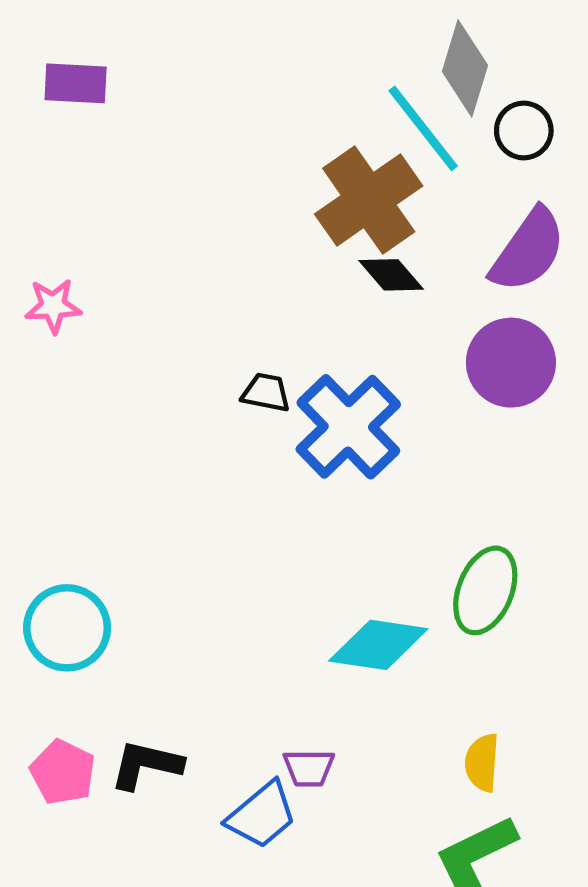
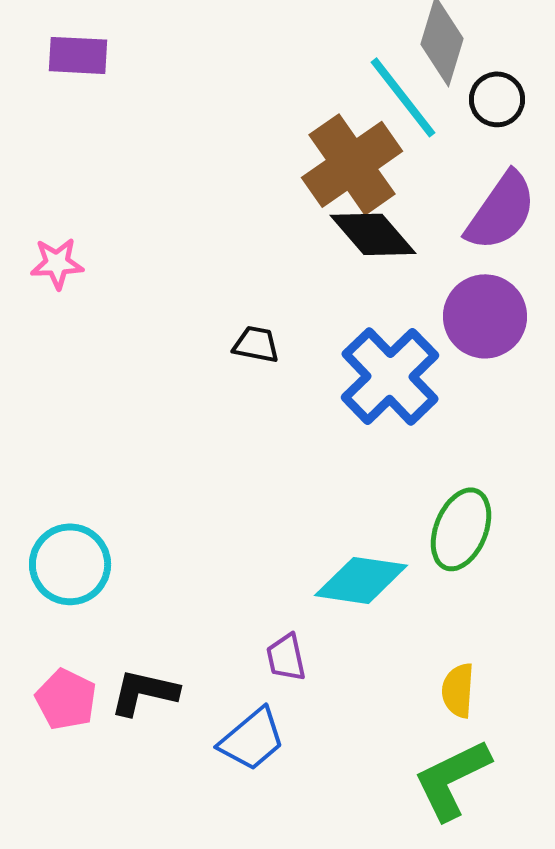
black diamond: (391, 275) -> (373, 234), size x1.4
blue cross: (348, 427) -> (390, 376), moved
purple trapezoid: (309, 768) -> (286, 657), moved, turned 78

